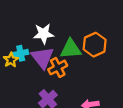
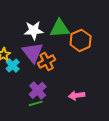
green triangle: (71, 49) -> (60, 28), moved
cyan cross: (21, 53) -> (13, 65), moved, turned -32

